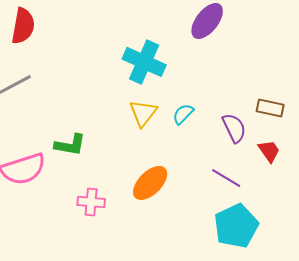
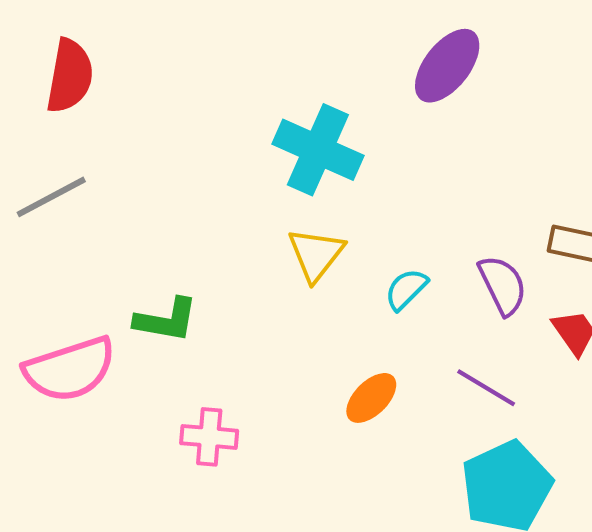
cyan semicircle: (183, 114) -> (406, 289), moved
orange ellipse: (150, 183) -> (371, 398), moved, size x0.7

